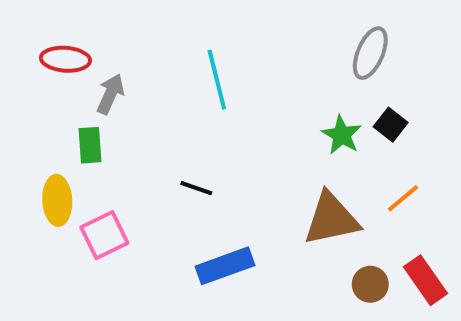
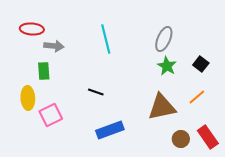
gray ellipse: (370, 53) -> (164, 39), moved
gray arrow: (110, 94) -> (54, 46), turned 72
black square: (391, 125) -> (201, 64), moved

